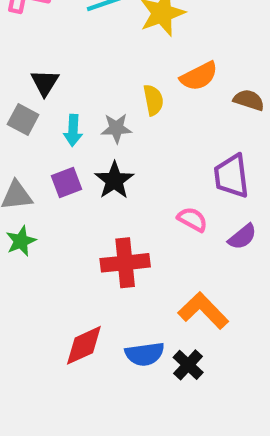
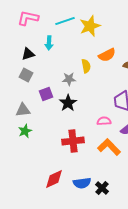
black triangle: (45, 83) -> (28, 54), moved, turned 40
cyan arrow: (73, 130) -> (49, 43), moved
purple square: (67, 183) -> (46, 94), moved
pink semicircle: (192, 219) -> (104, 121), turned -32
orange L-shape: (203, 311) -> (109, 147), moved

